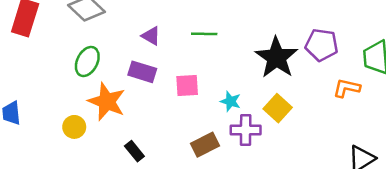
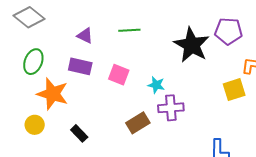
pink square: (187, 85) -> (119, 75), turned 30
yellow square: (278, 108) -> (234, 90), moved, turned 35
yellow circle: (74, 127) -> (35, 125), moved

